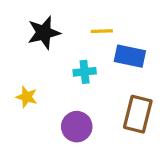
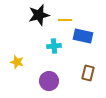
black star: (44, 33) -> (39, 15), moved
brown rectangle: (138, 114) -> (88, 73), size x0.7

